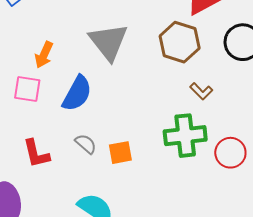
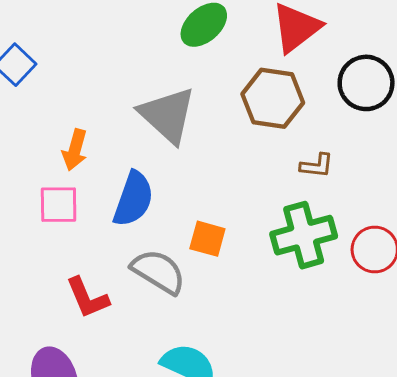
brown L-shape: (201, 91) -> (317, 166), turned -30
gray semicircle: (86, 144) -> (158, 272), size x1.6
orange square: (120, 153) -> (207, 239), moved, turned 35

